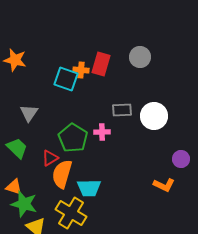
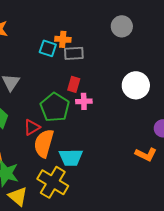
red rectangle: (101, 64) -> (74, 84), moved, size x0.7
cyan square: (66, 79) -> (48, 48), size x0.7
gray rectangle: (122, 110) -> (74, 53), moved

